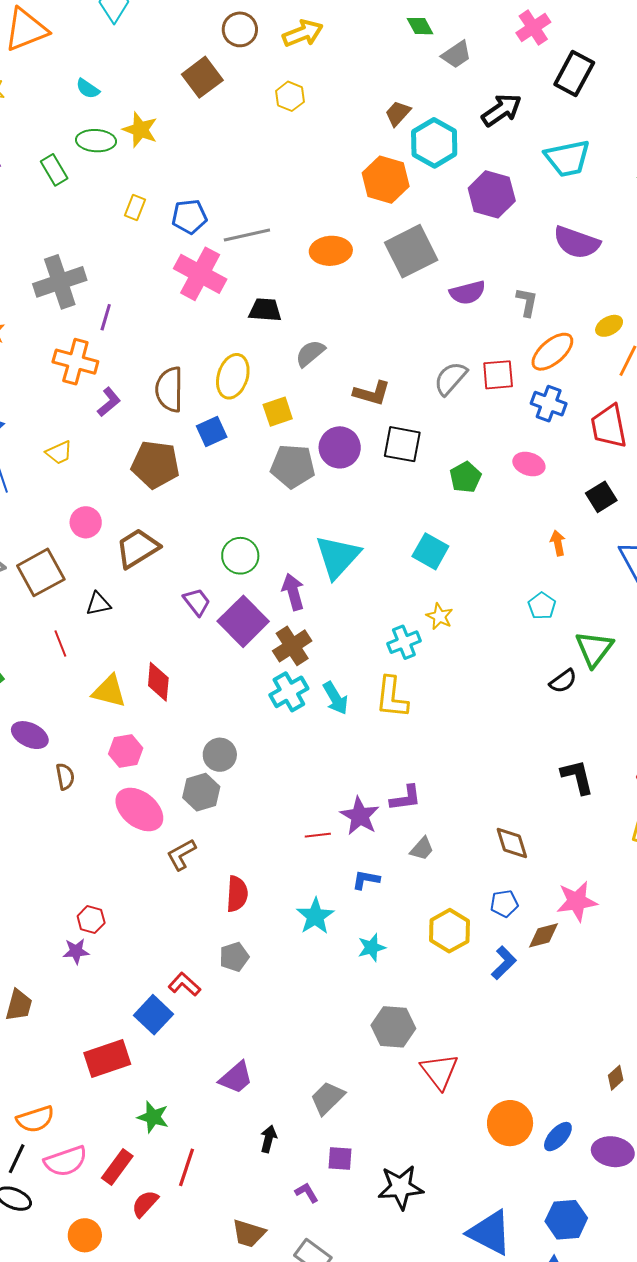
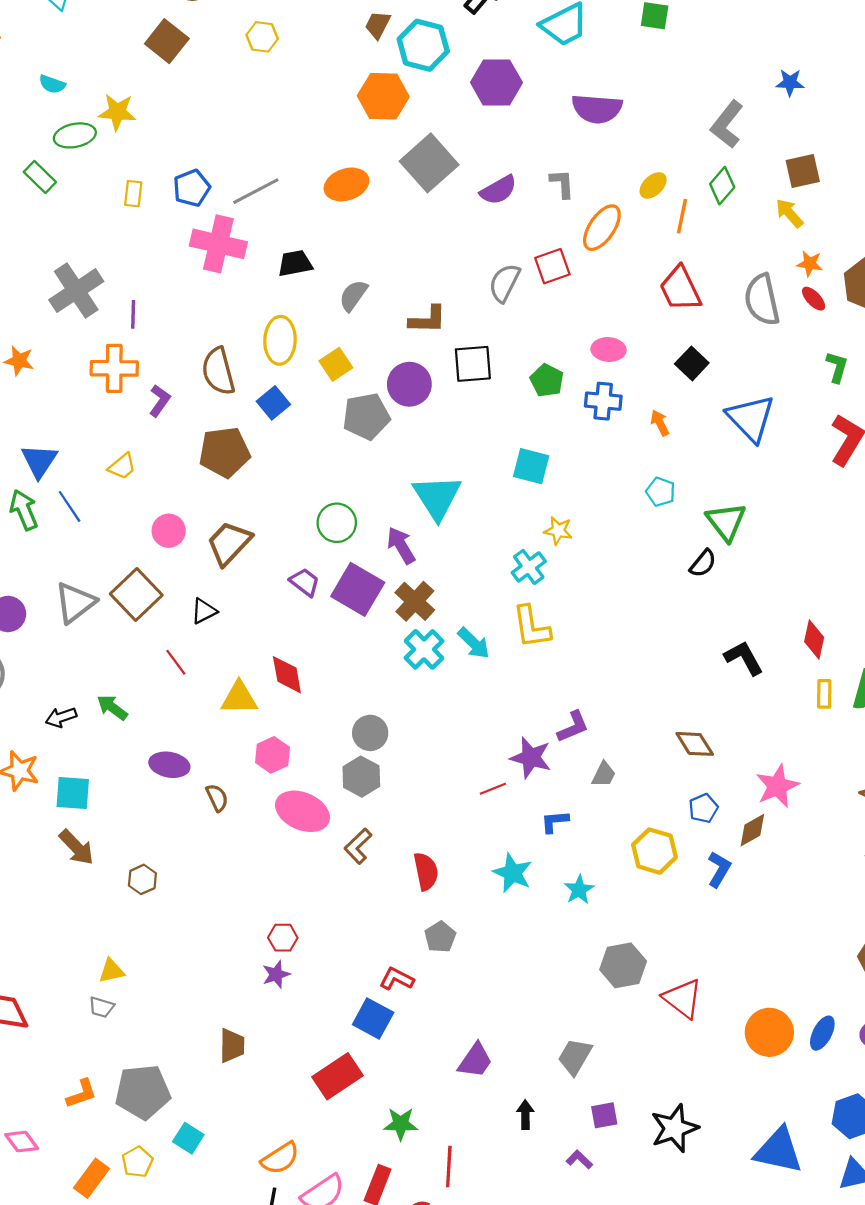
blue cross: (549, 404) -> (603, 401), moved

